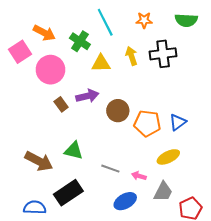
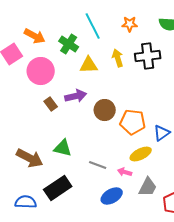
blue triangle: (178, 122) -> (162, 133), moved
yellow ellipse: (168, 157) -> (141, 154), moved

